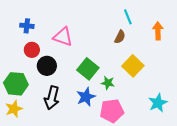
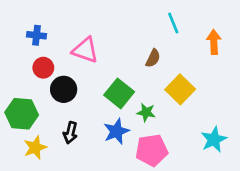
brown semicircle: (120, 37) -> (153, 58), moved
black arrow: (52, 98) -> (70, 133), size x0.7
yellow star: (14, 109) -> (35, 148), moved

